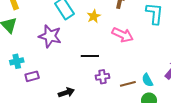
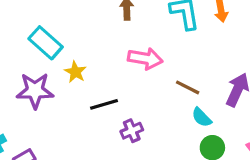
yellow star: (94, 16) -> (75, 72), moved
brown line: (128, 84) -> (188, 87), moved, turned 56

